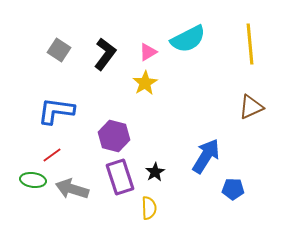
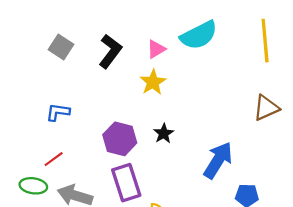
blue L-shape: (56, 111) -> (58, 112), size x0.6
black star: (155, 172) -> (164, 133), moved

